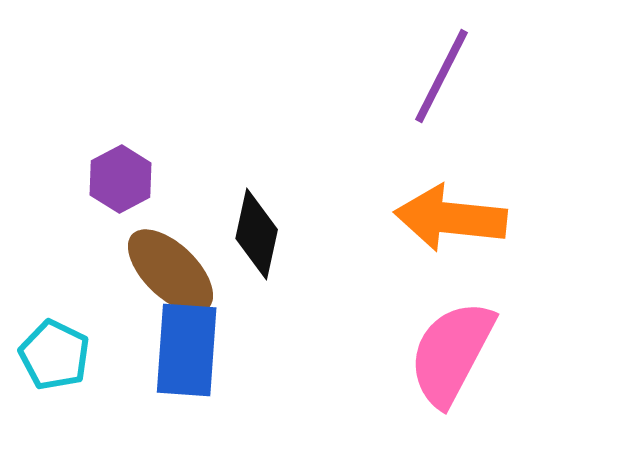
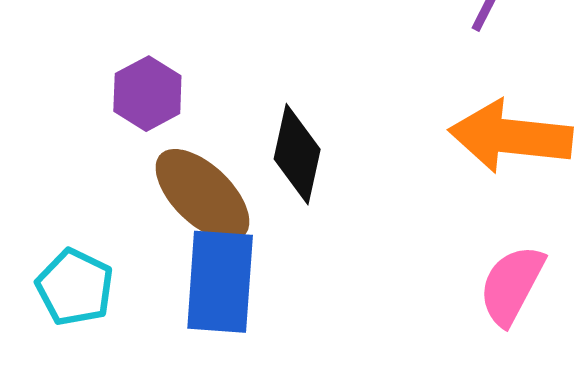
pink semicircle: (452, 353) -> (512, 285), size x0.7

